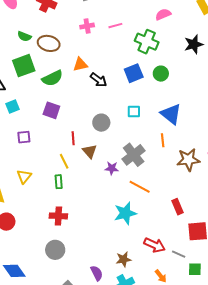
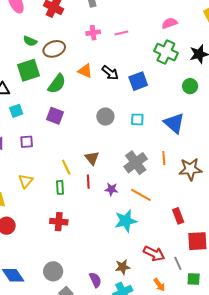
green cross: (147, 42) -> (166, 52), moved
brown ellipse: (49, 43) -> (54, 49), turned -35
orange triangle: (80, 65) -> (85, 71), turned 35
green circle: (161, 74) -> (190, 86), moved
green semicircle: (52, 78) -> (57, 84), turned -30
black arrow: (99, 80) -> (110, 73), moved
gray circle: (101, 123) -> (105, 117), moved
red line: (73, 138) -> (88, 182), moved
orange line: (163, 140) -> (164, 158), moved
purple star: (112, 168) -> (111, 189), moved
gray circle: (55, 250) -> (53, 271), moved
gray line: (179, 254) -> (178, 263), turned 40

